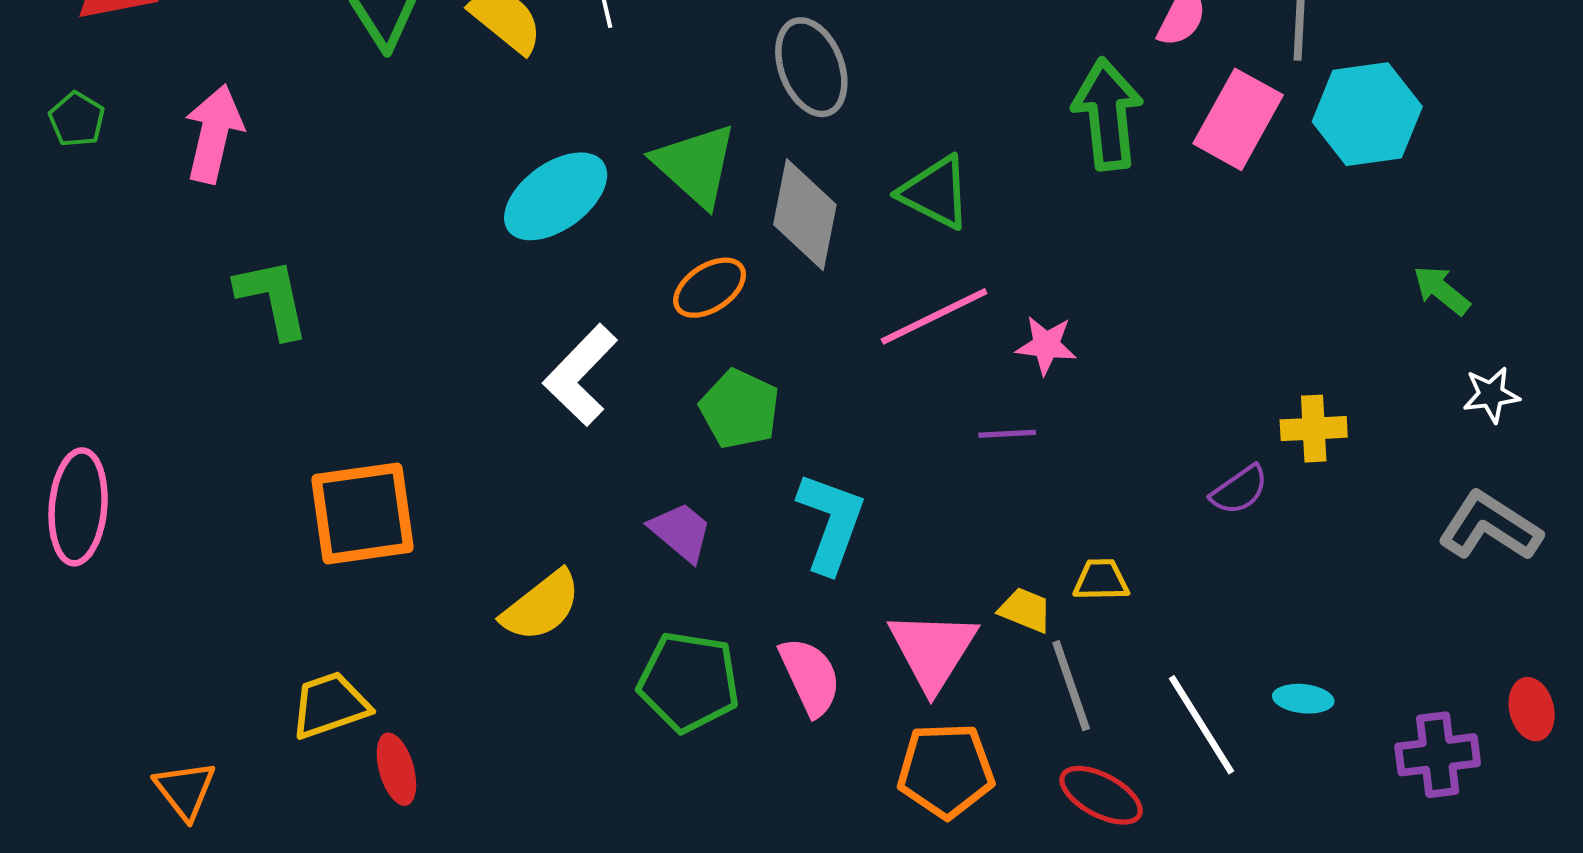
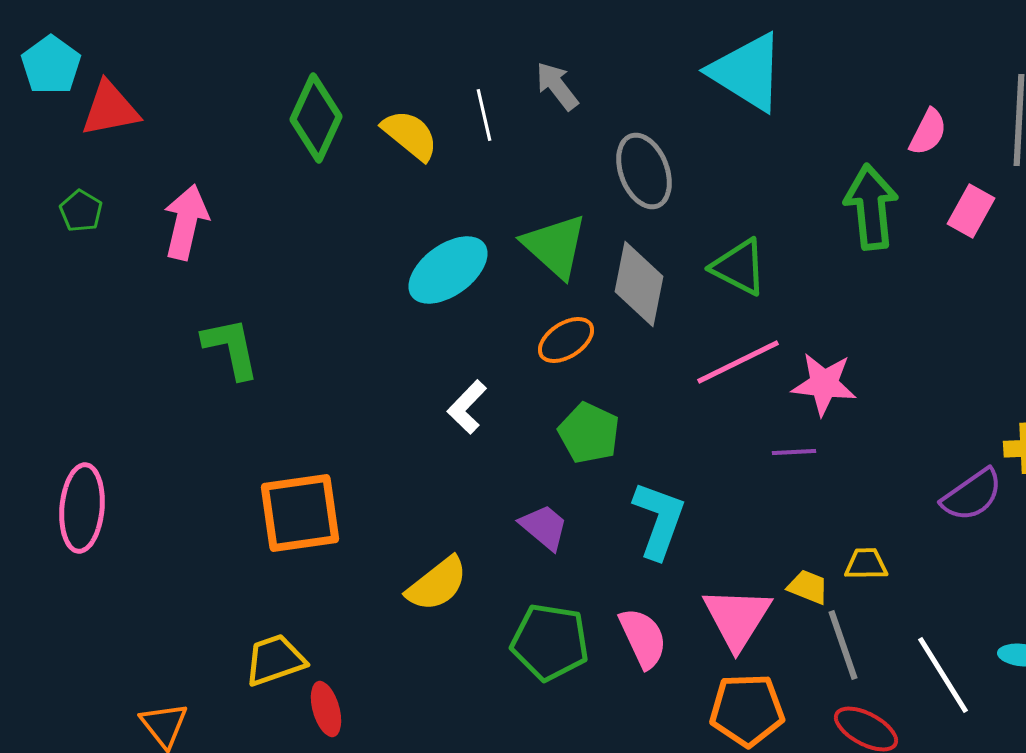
pink rectangle: (1238, 119) -> (971, 211), size x0.7
pink star: (1046, 345) -> (824, 384), size x1.4
white L-shape: (580, 375) -> (467, 407), size x0.7
purple semicircle: (1239, 490) -> (972, 495), size x1.4

